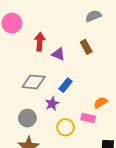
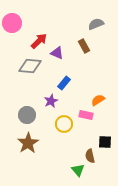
gray semicircle: (93, 16) -> (96, 24), moved
red arrow: (40, 42) -> (39, 41), turned 42
gray diamond: (34, 82) -> (30, 66), moved

